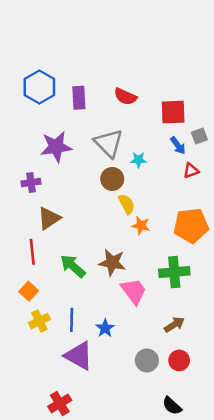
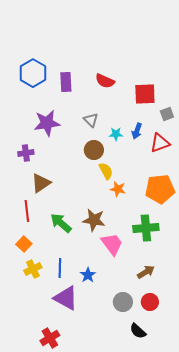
gray triangle: (109, 143) -> (91, 120), size x0.6
blue arrow: (178, 146) -> (137, 131), moved, turned 56
red triangle: (191, 171) -> (160, 143), size x1.5
black semicircle: (172, 406) -> (138, 331), moved

